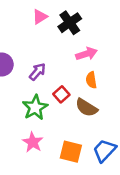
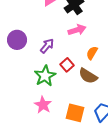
pink arrow: (86, 54) -> (77, 30), moved
orange semicircle: (91, 80) -> (92, 53), turned 40

